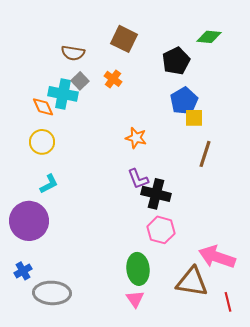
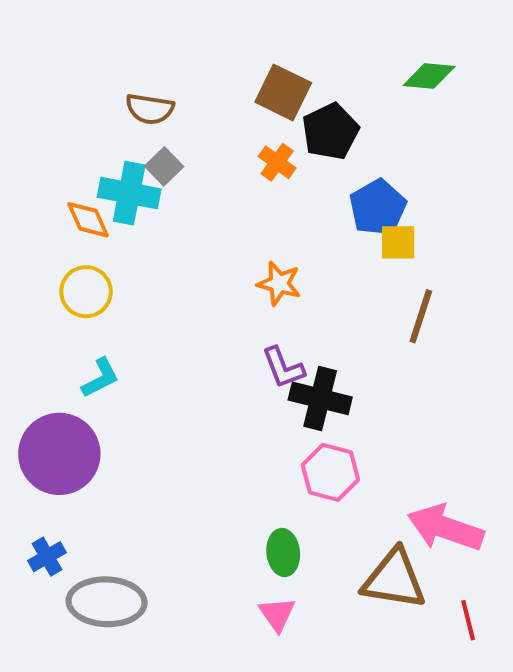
brown square: (124, 39) -> (283, 92), moved
black pentagon: (176, 61) -> (330, 131), moved
orange cross: (113, 79) -> (277, 162), moved
green ellipse: (138, 269) -> (283, 553), size x0.7

